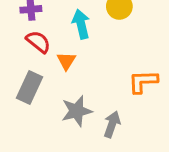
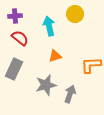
orange triangle: (66, 61) -> (55, 56), moved, turned 40

